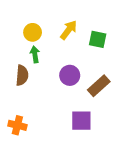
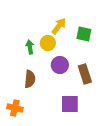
yellow circle: (33, 32) -> (48, 43), moved
brown semicircle: (22, 75) -> (30, 79), moved
brown rectangle: (99, 86) -> (85, 74), turned -66

